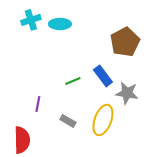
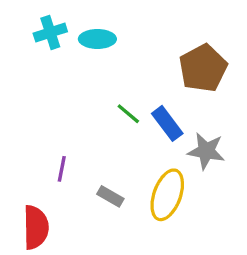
green line: (73, 81) -> (128, 114), moved, turned 63

